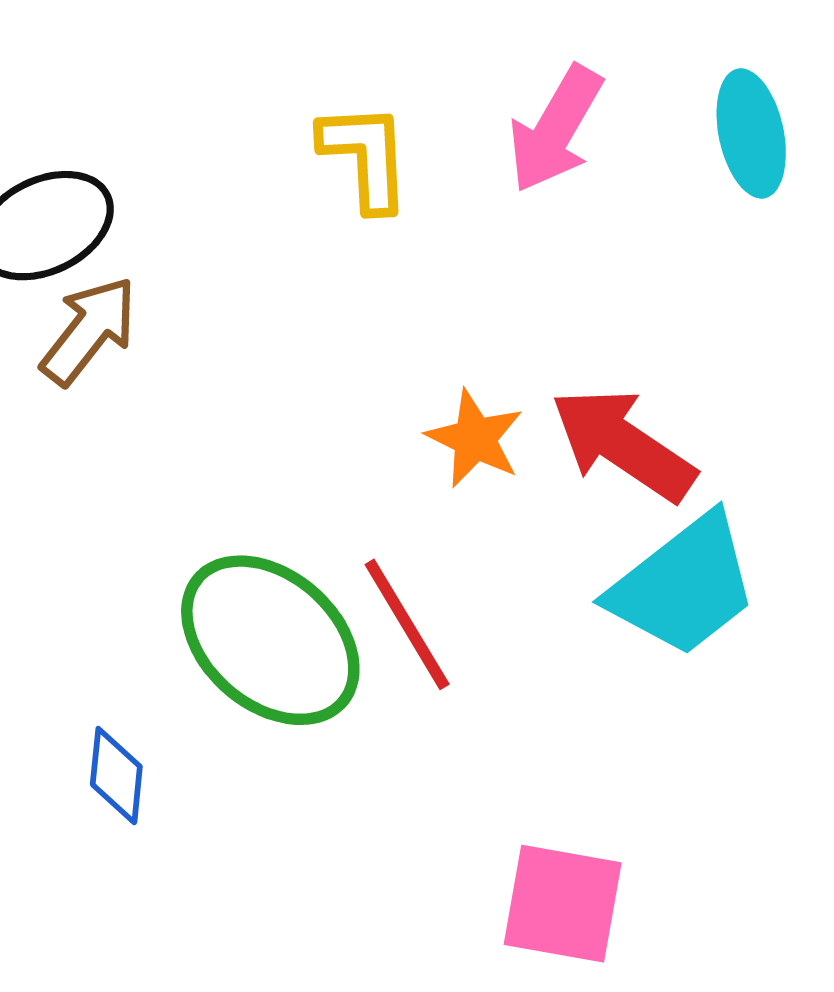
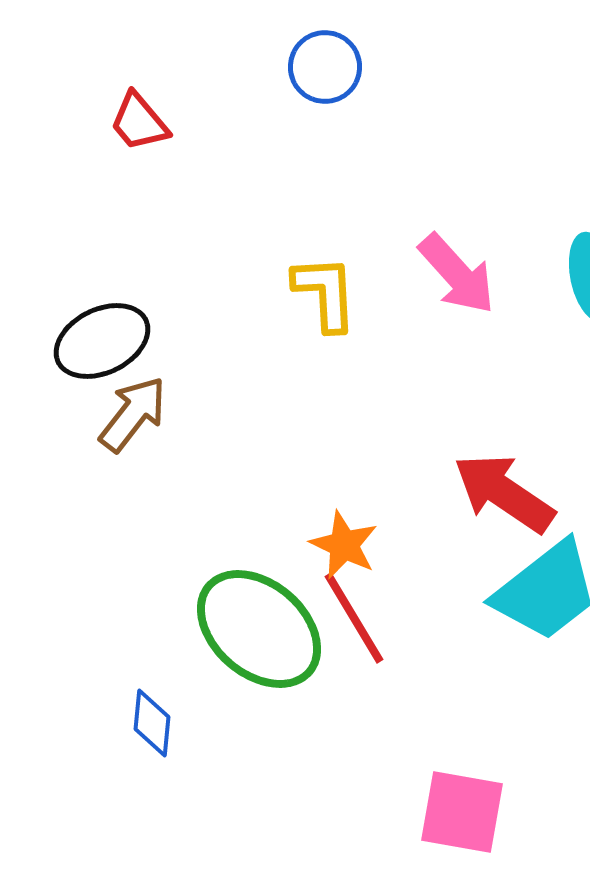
pink arrow: (555, 129) -> (457, 274), turned -72
orange star: (475, 439) -> (344, 545), moved

